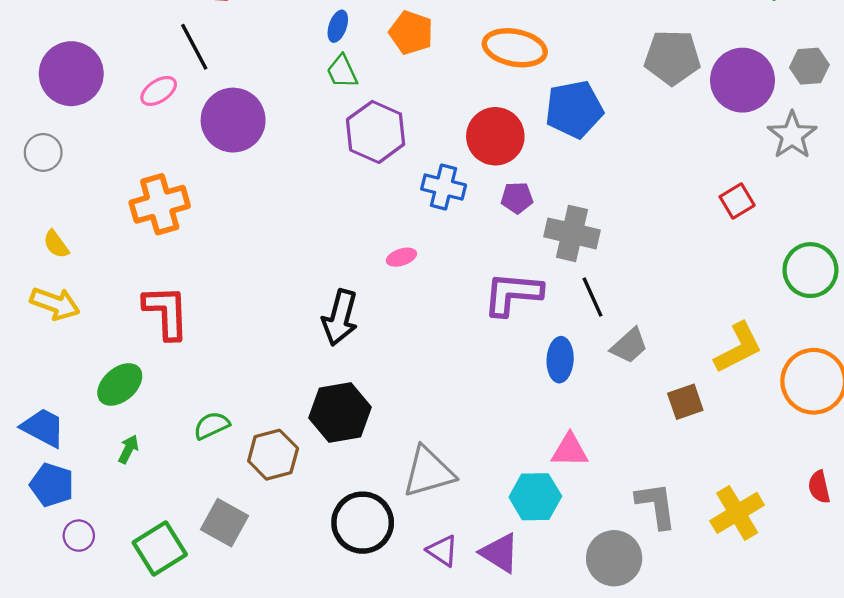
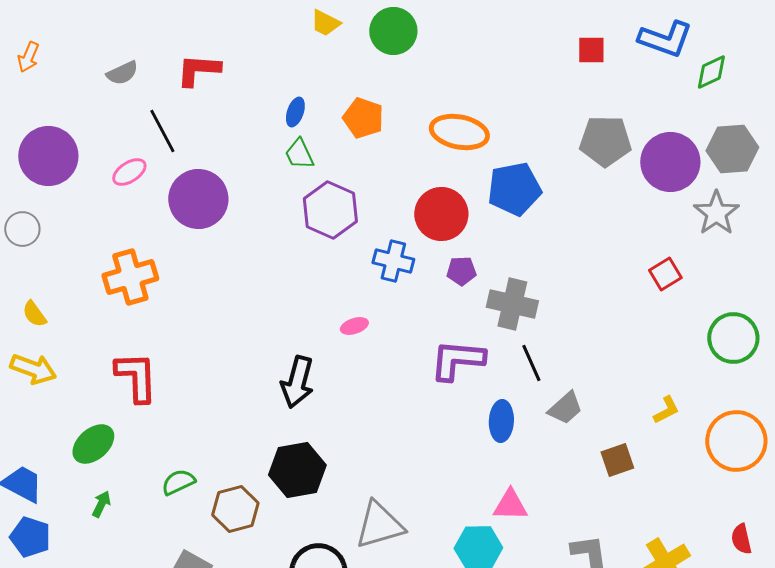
gray hexagon: (809, 66) -> (732, 149), size x1.4
yellow L-shape: (738, 348) -> (666, 410), size x0.6

